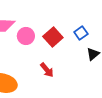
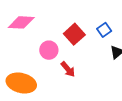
pink circle: (26, 36) -> (49, 50), moved

